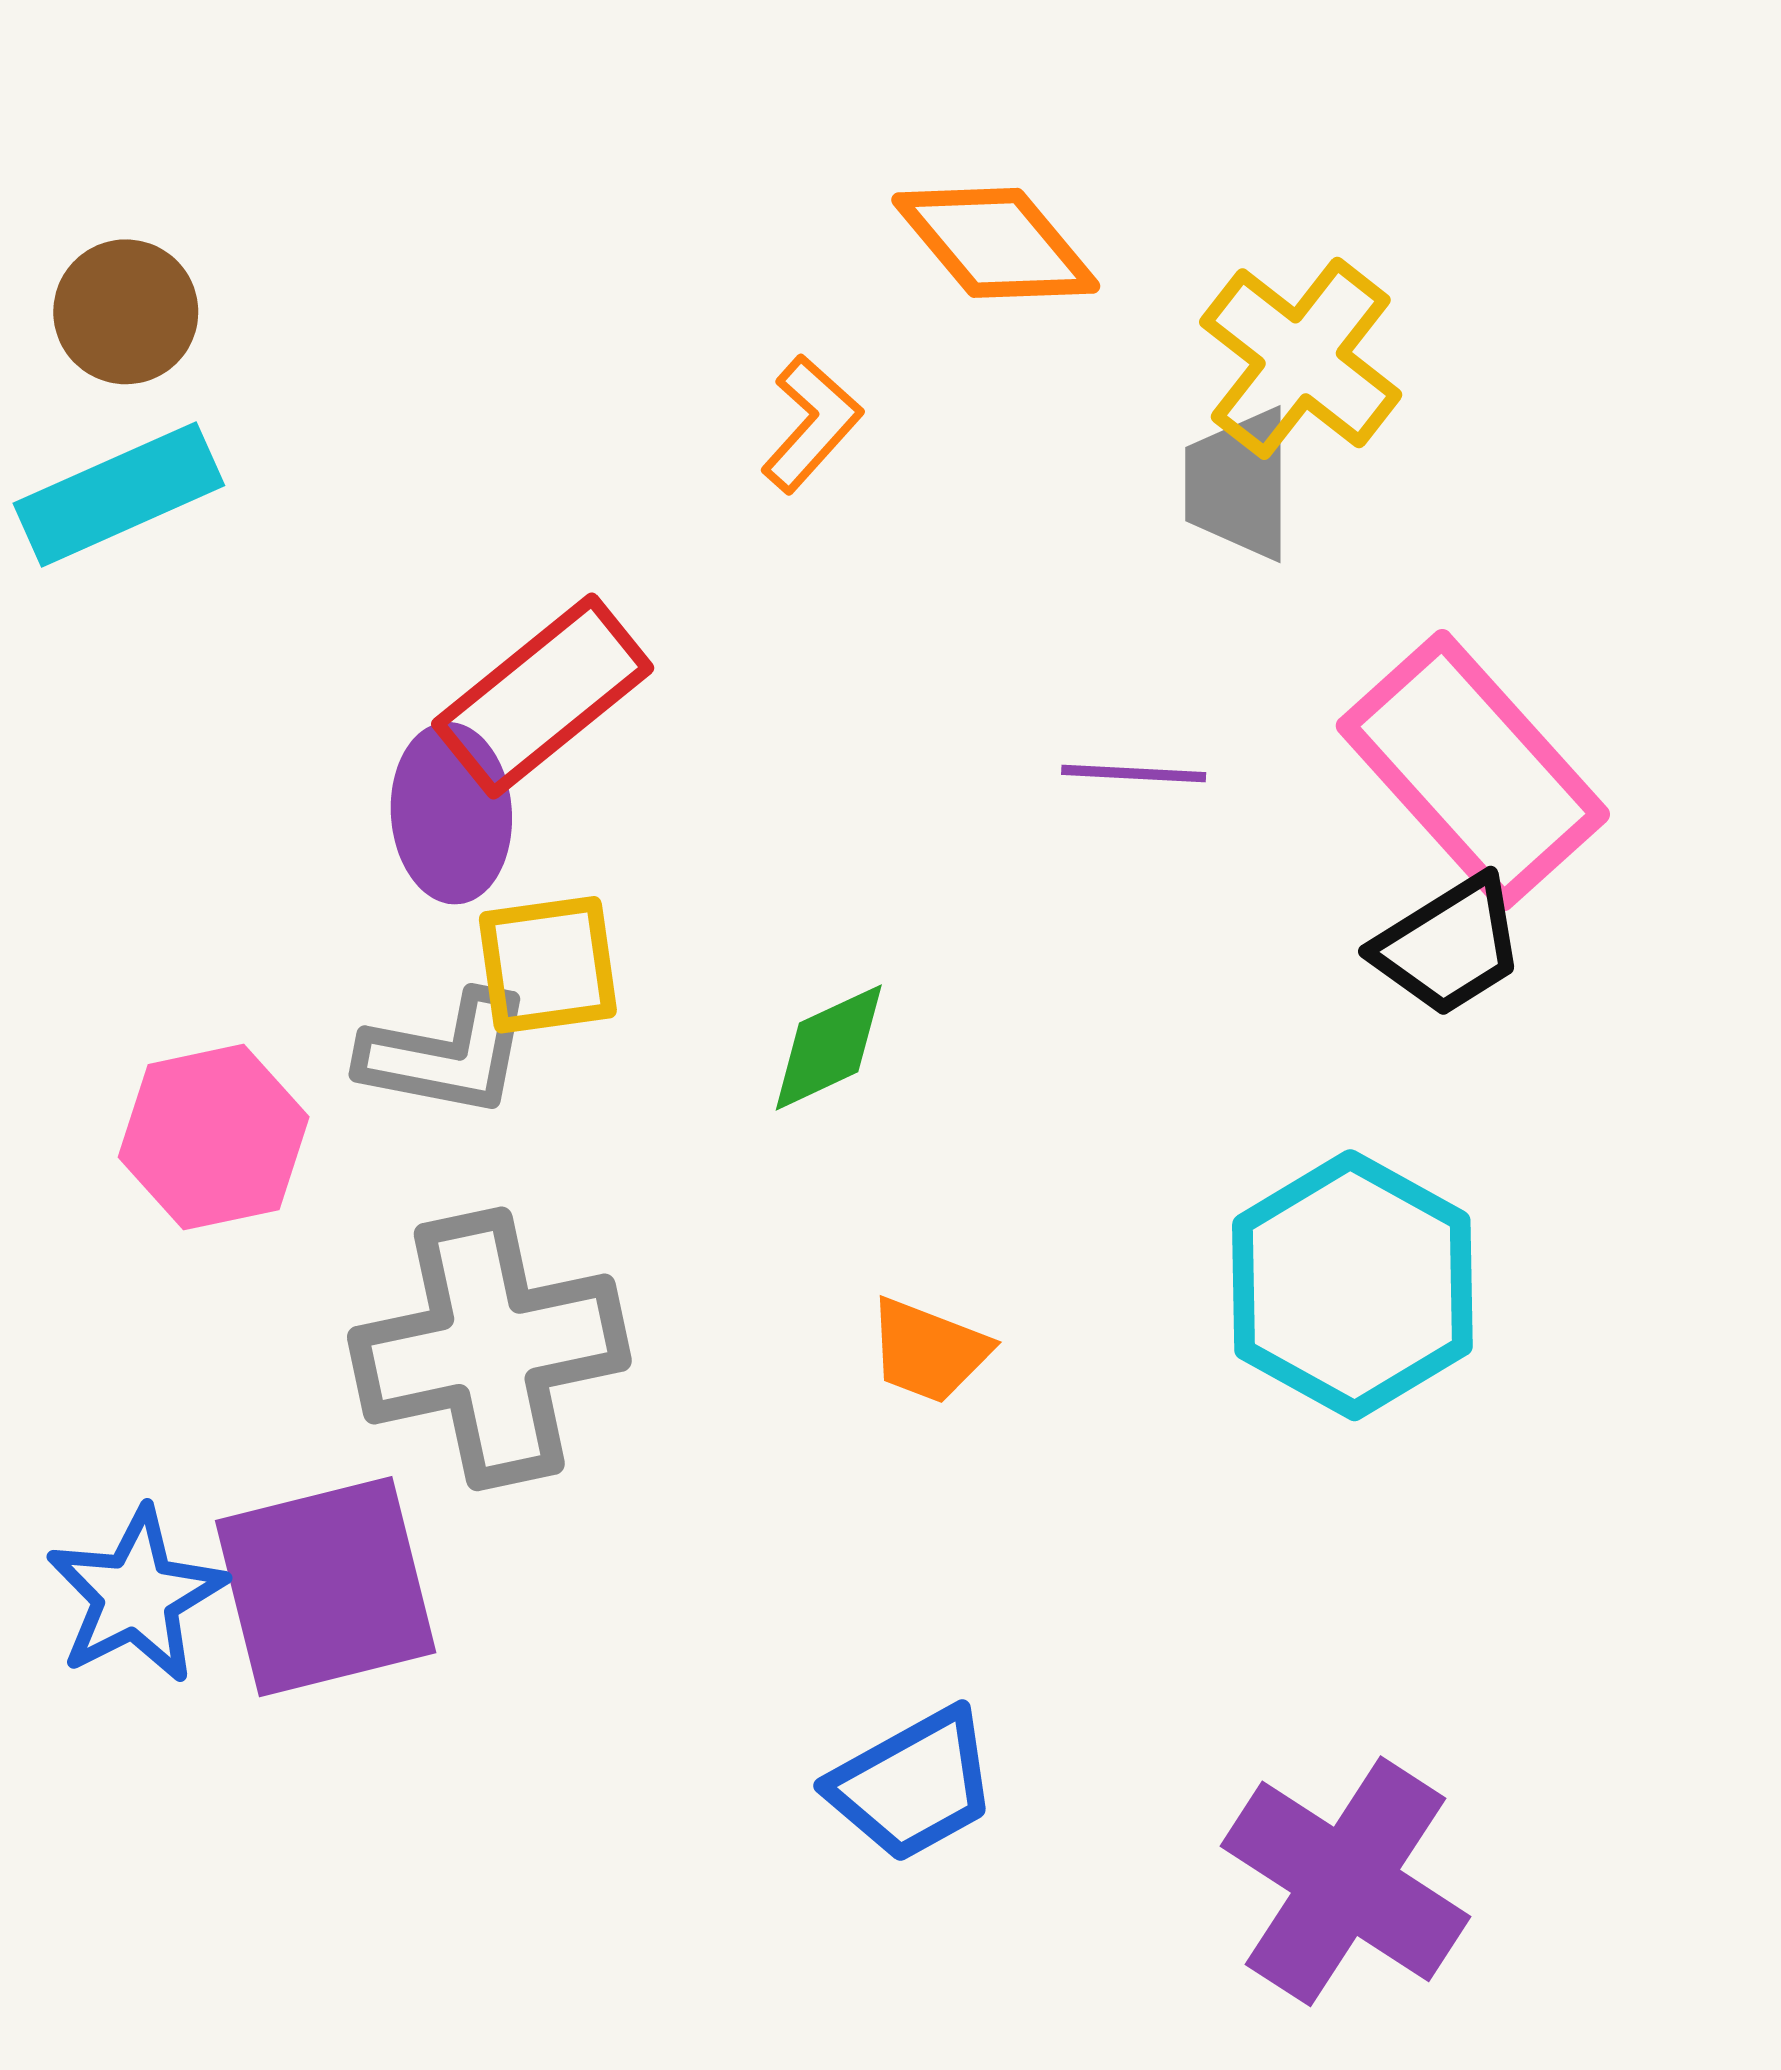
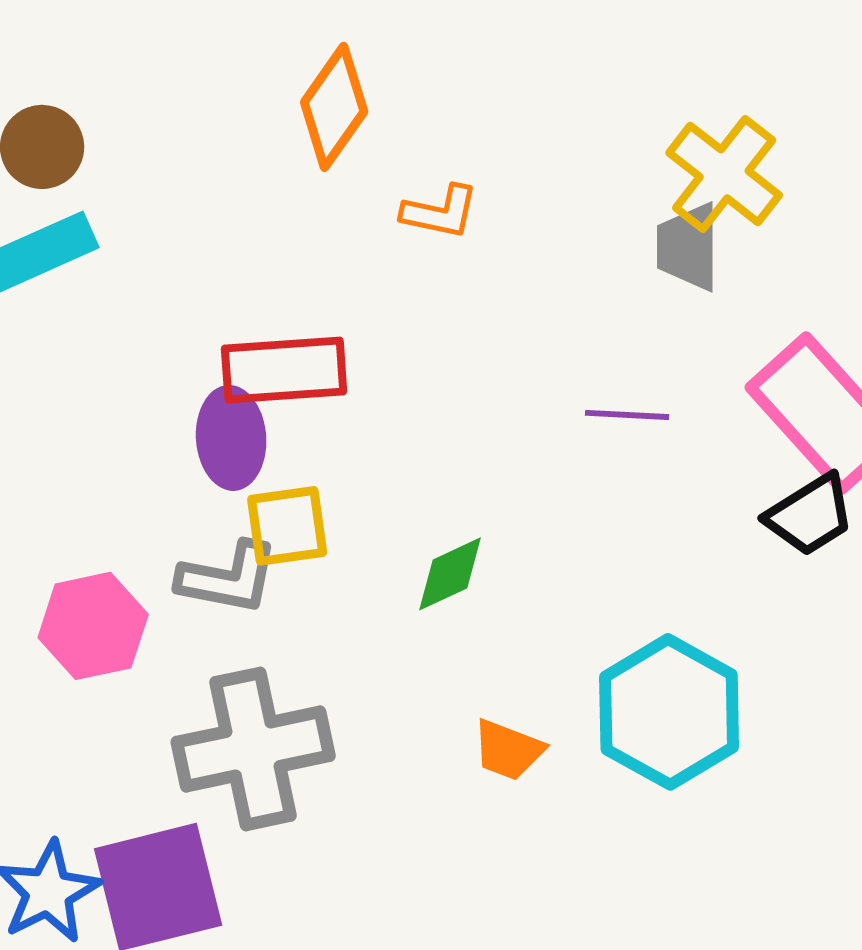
orange diamond: (996, 243) -> (334, 107), moved, turned 75
orange L-shape: (811, 424) -> (440, 212), turned 60
red rectangle: (543, 696) -> (284, 370), turned 35
cyan hexagon: (1352, 1285) -> (669, 712), moved

